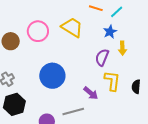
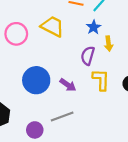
purple arrow: (91, 93) -> (68, 85), moved

